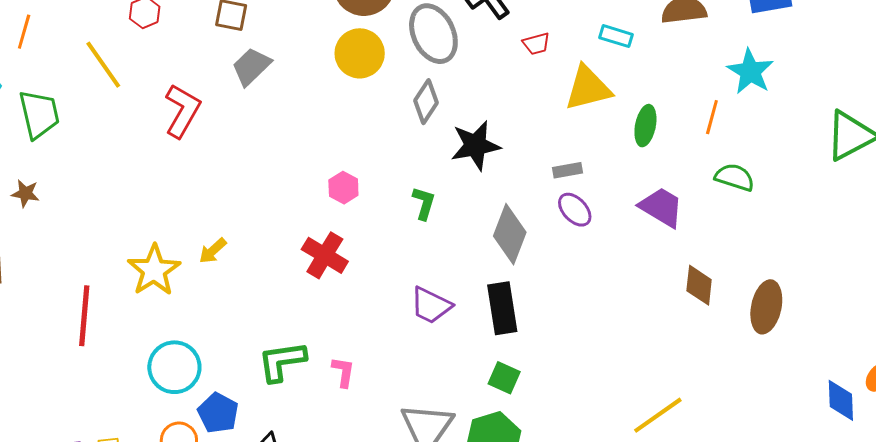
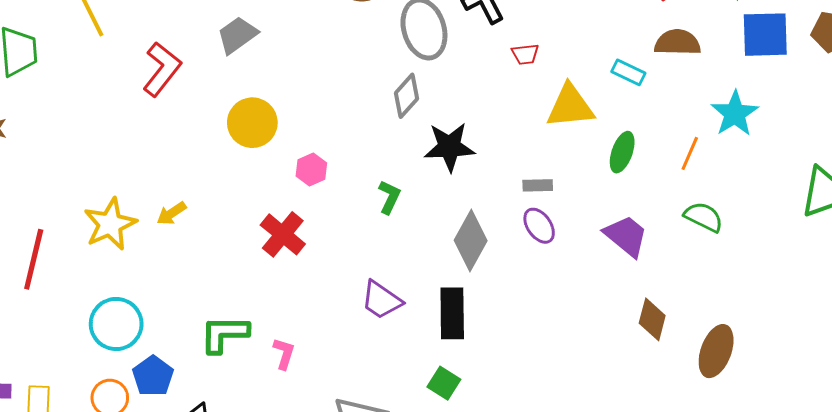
cyan rectangle: (616, 36) -> (628, 72), moved
yellow circle: (360, 53) -> (252, 123), moved

